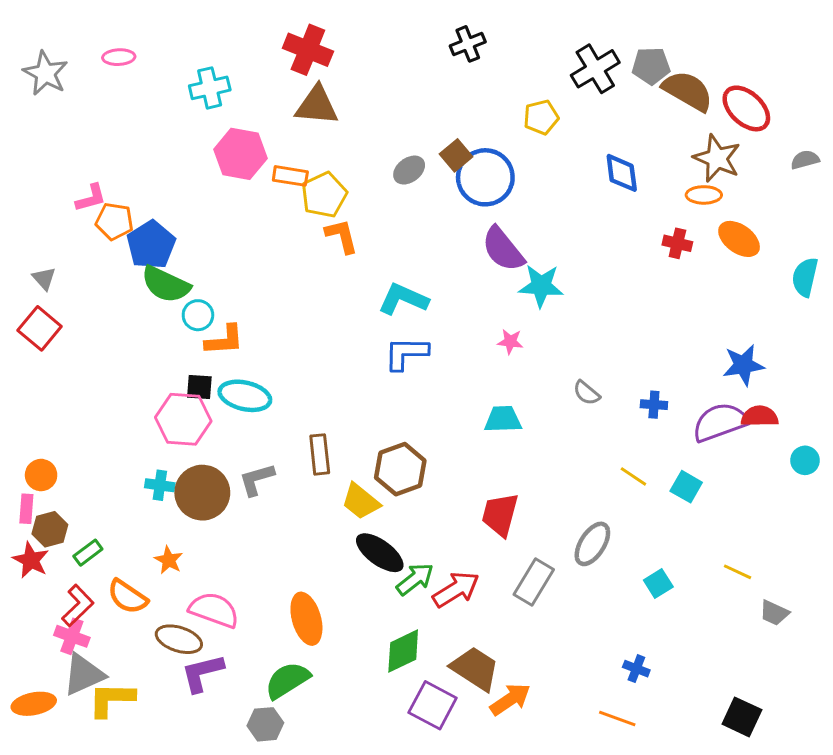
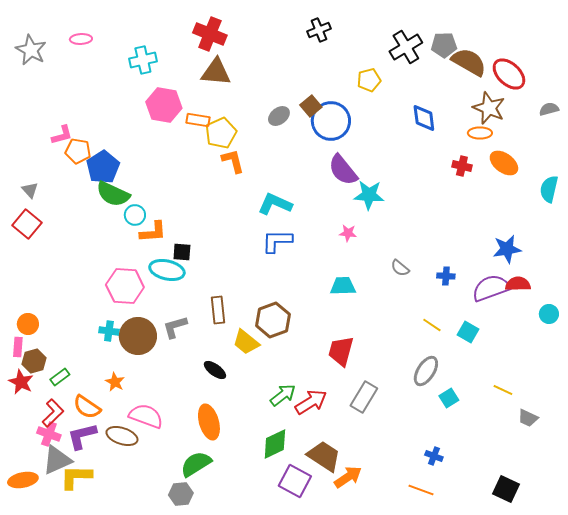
black square: (199, 387) -> (182, 252), moved
gray ellipse: (592, 544) -> (426, 371), moved
black ellipse: (380, 553) -> (215, 370), moved, size x0.7
purple L-shape: (202, 673) -> (82, 436), moved

